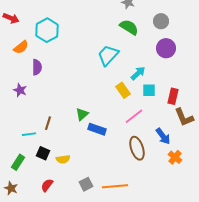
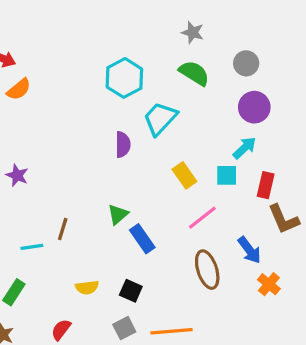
cyan hexagon: (47, 30) -> (124, 78), moved
orange semicircle: (21, 47) -> (19, 89), moved
purple semicircle: (37, 67) -> (123, 145), moved
cyan arrow: (138, 73) -> (245, 148), moved
blue rectangle: (97, 129) -> (142, 239), turned 36
black square: (43, 153) -> (131, 291), moved

